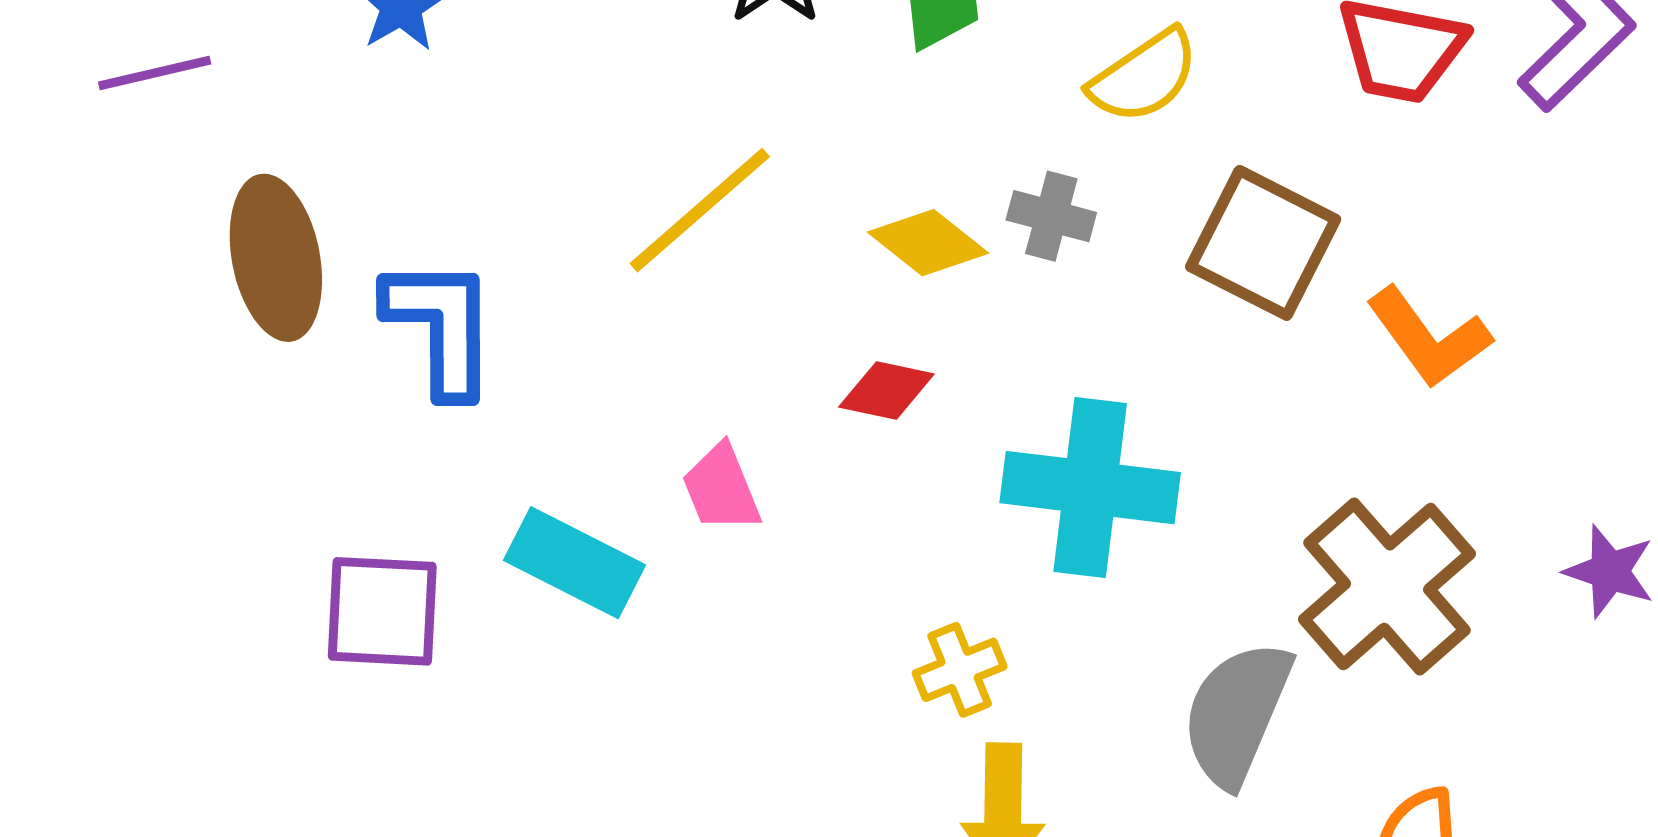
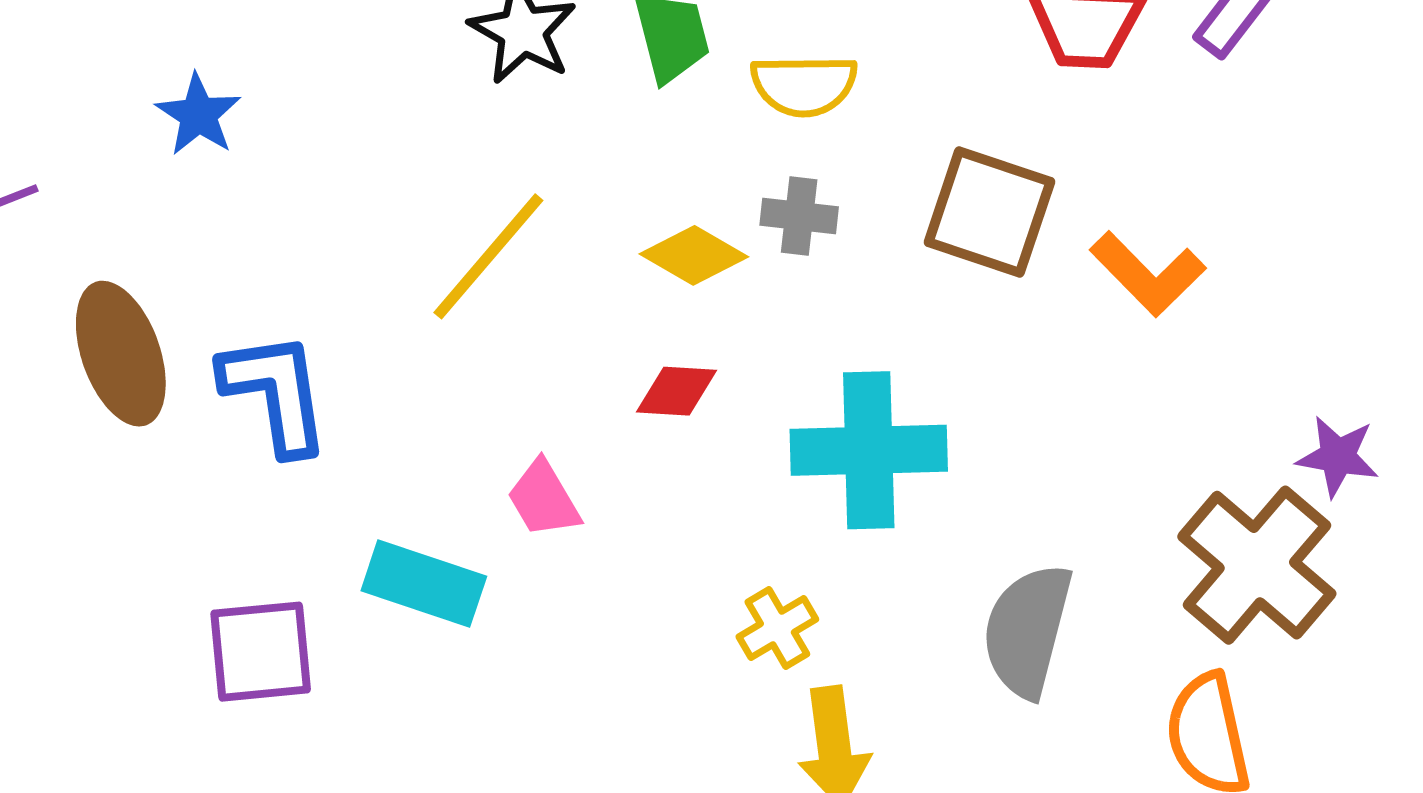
yellow semicircle: (1144, 76) -> (804, 85), moved, turned 42
brown cross: (1387, 587) -> (1257, 565), moved

